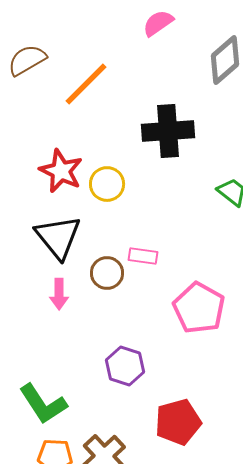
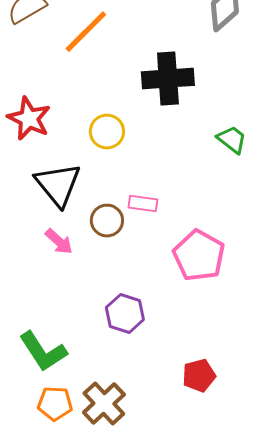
red star: (61, 171) -> (29, 119), moved
pink arrow: (59, 294) -> (59, 242), turned -48
red pentagon: (178, 422) -> (199, 376), moved, size x0.7

